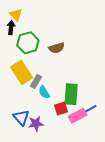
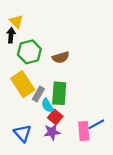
green rectangle: (71, 94) -> (59, 93), moved
red square: (61, 108) -> (55, 117), moved, turned -32
pink rectangle: (78, 116) -> (84, 131), turned -66
purple star: (36, 124) -> (52, 132), moved

